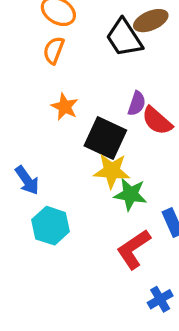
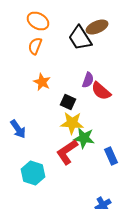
black square: (105, 138) -> (68, 102), size x0.6
cyan hexagon: (51, 226) -> (33, 173), moved
red L-shape: (134, 249) -> (67, 152), moved

